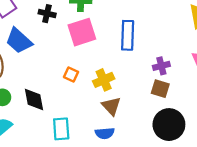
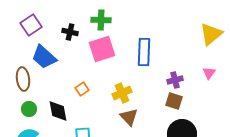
orange square: (71, 74) -> (82, 89), moved, turned 32

